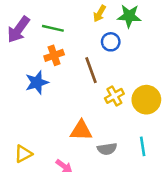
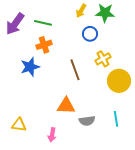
brown line: (91, 70) -> (75, 70), moved
yellow cross: (114, 96) -> (103, 59), moved
yellow triangle: (23, 154) -> (19, 125), turned 35
pink arrow: (64, 166) -> (52, 135), turned 64

